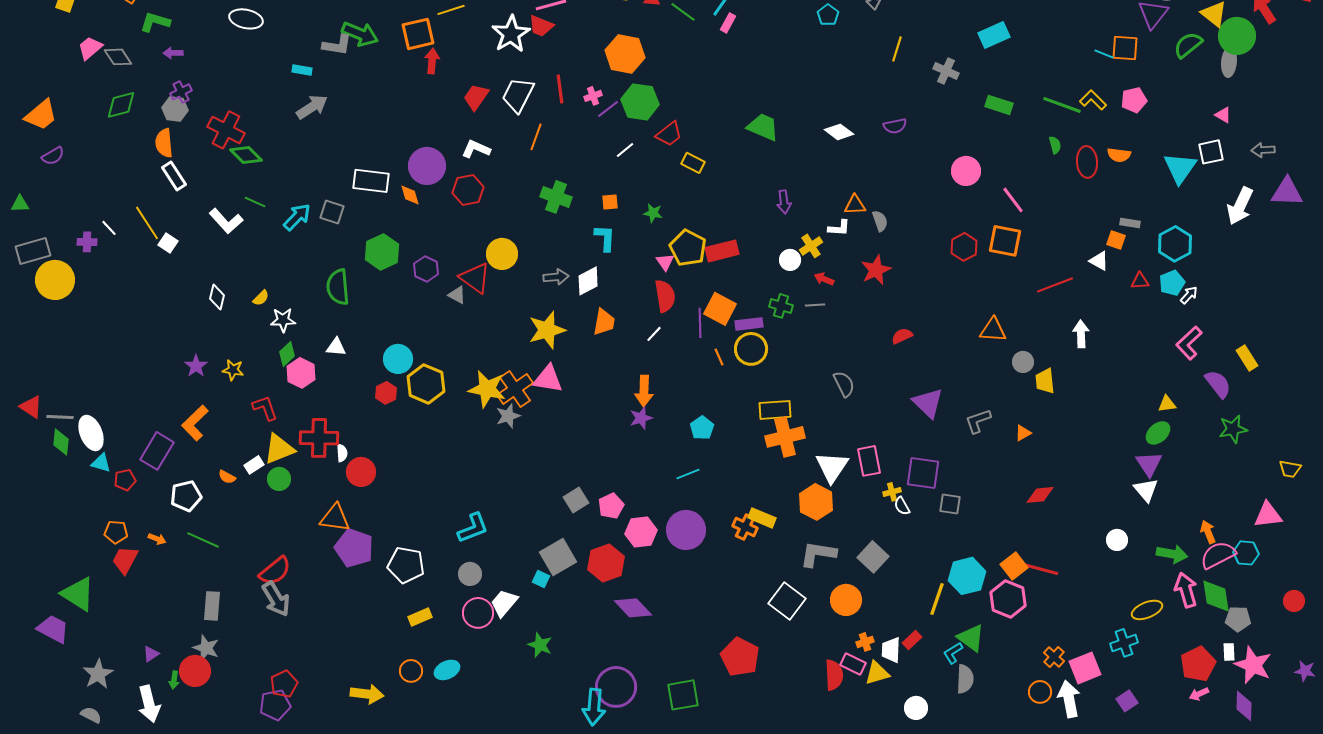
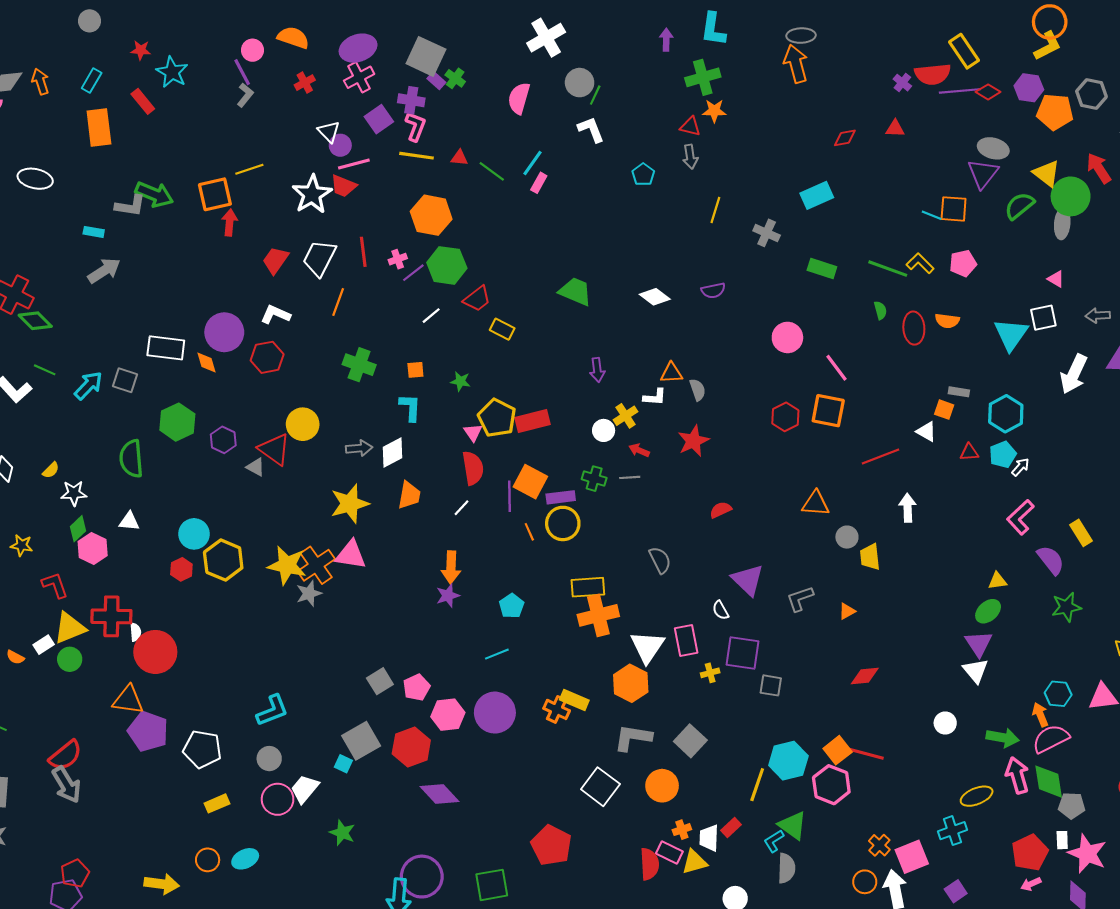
red circle: (361, 472) -> (155, 652), size x1.4
white semicircle: (902, 506) -> (721, 610), moved
cyan hexagon: (1246, 553) -> (1058, 694), moved

